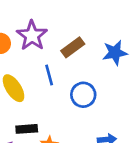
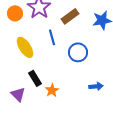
black rectangle: (27, 129) -> (35, 78), turned 63

